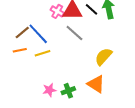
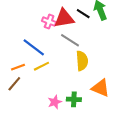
brown line: (22, 32) -> (14, 84), moved
yellow semicircle: (103, 57) -> (82, 61), moved, turned 144
green cross: (68, 91) -> (74, 99), turned 32

